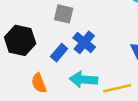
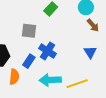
orange semicircle: (39, 83) -> (14, 77), moved, turned -147

